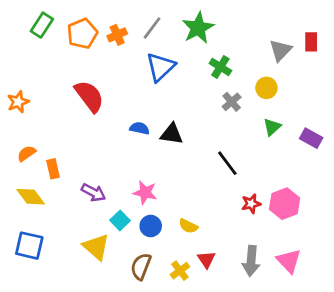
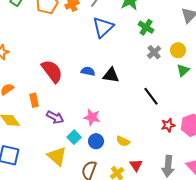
yellow circle: (266, 88) -> (178, 50), moved
red semicircle: (89, 96) -> (52, 71), moved
orange rectangle: (53, 169) -> (34, 100), moved

